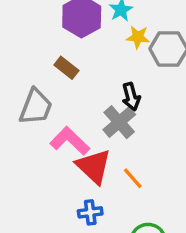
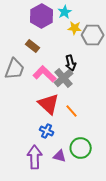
pink L-shape: (70, 141) -> (45, 74), moved
blue cross: (90, 212) -> (47, 131), turned 32

